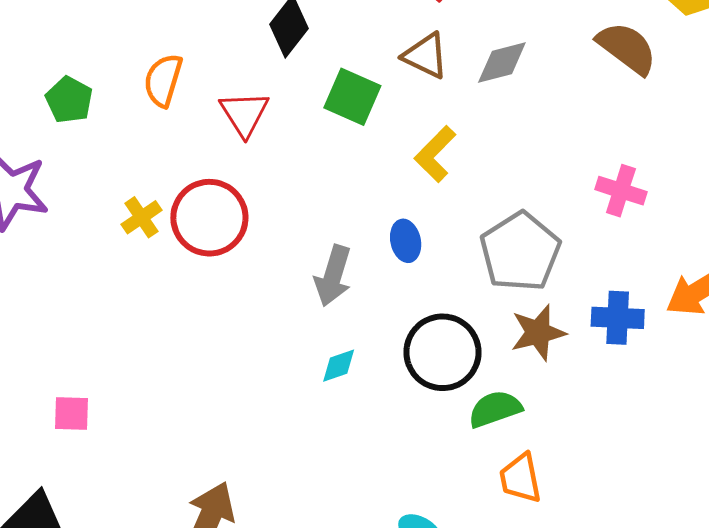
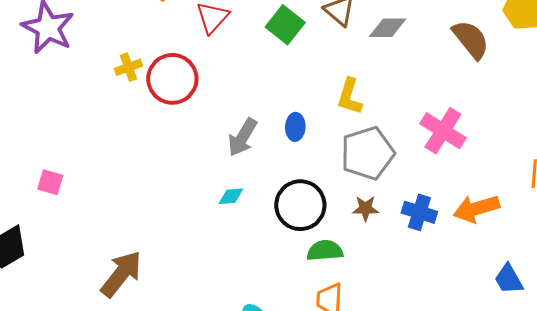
yellow L-shape: (435, 154) -> (350, 97), moved, turned -42
pink cross: (621, 191) -> (443, 131), size x1.4
brown star: (538, 333) -> (365, 208), size x0.7

